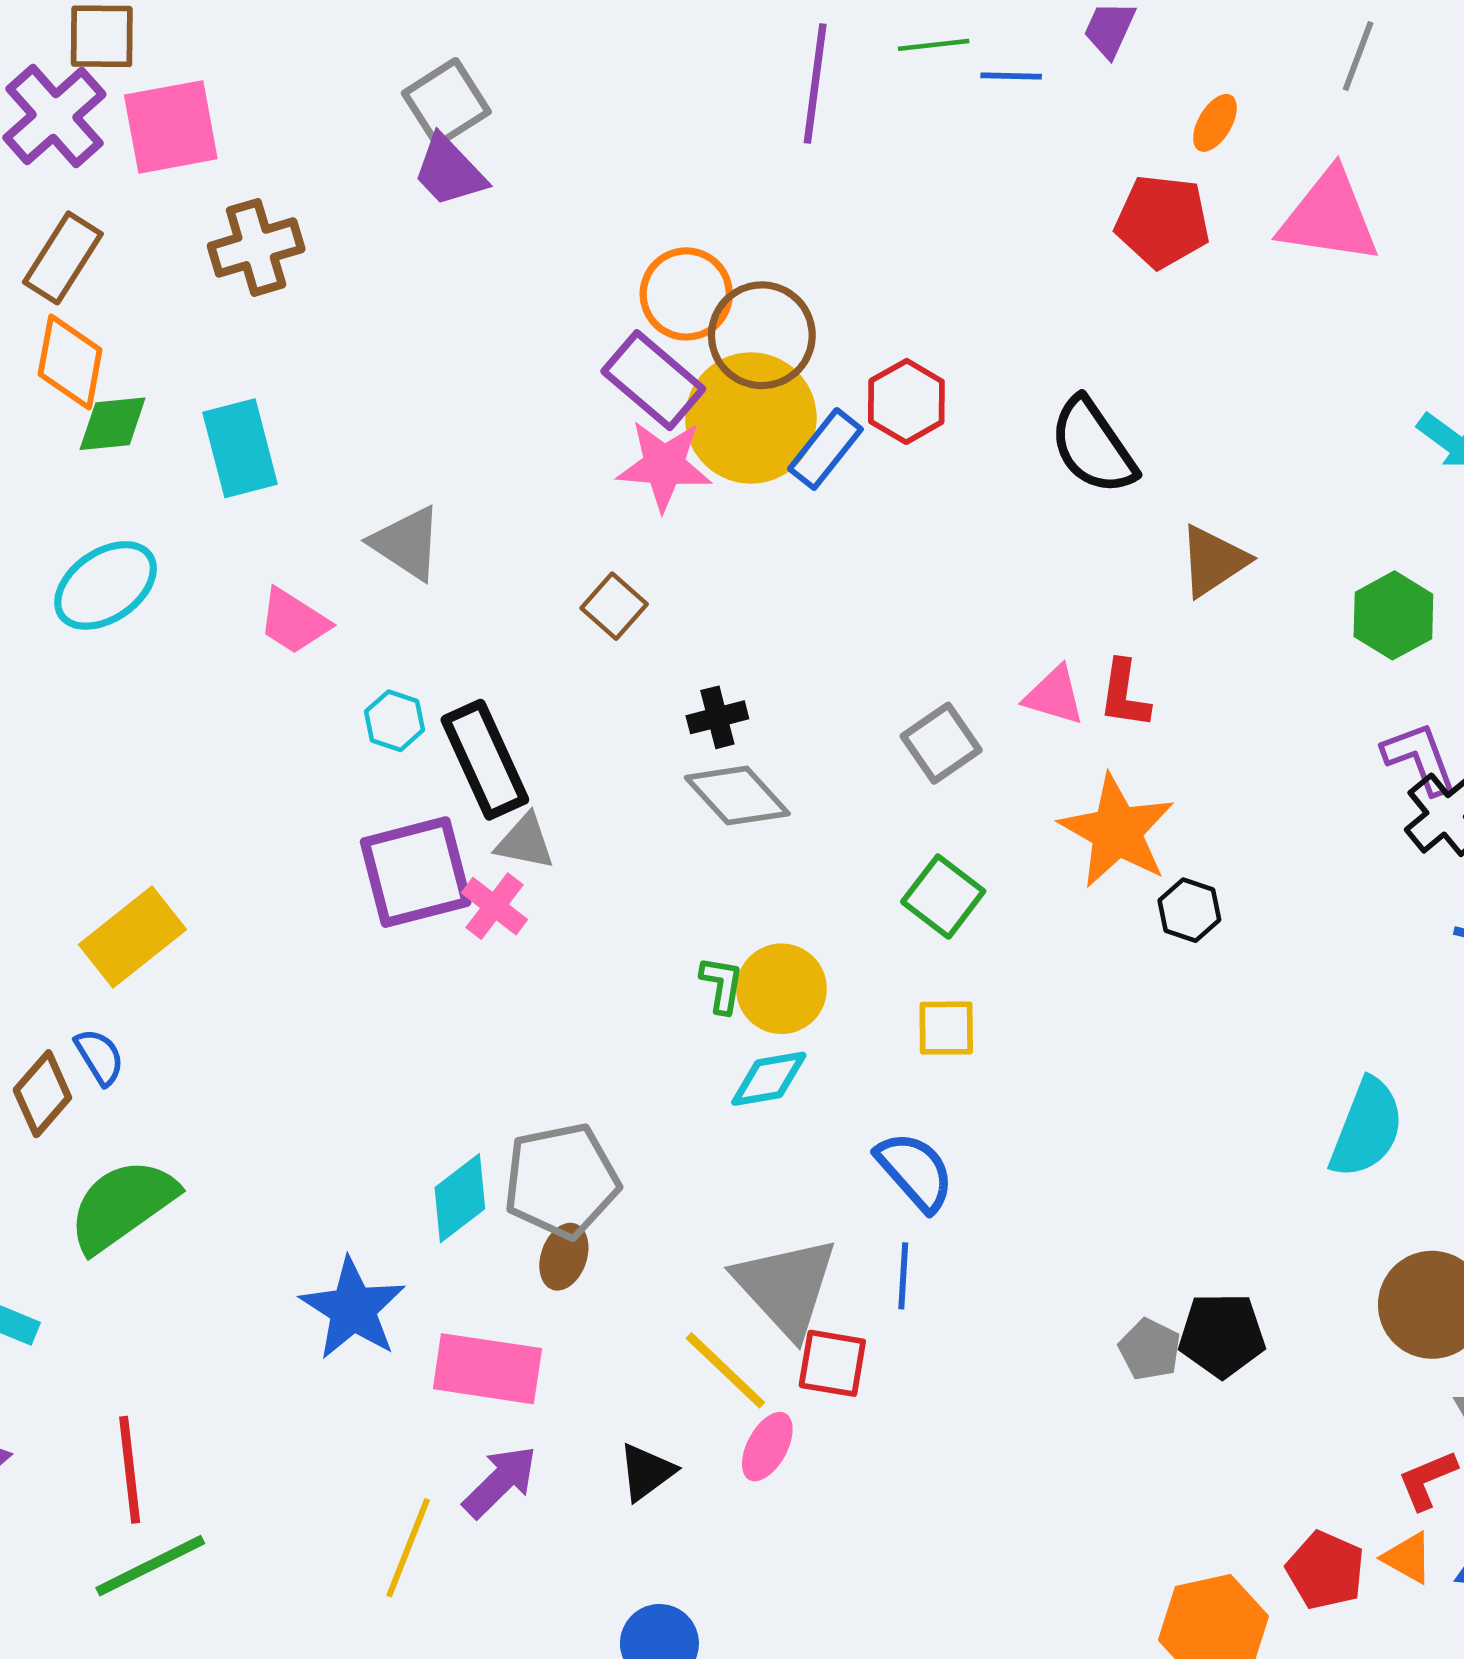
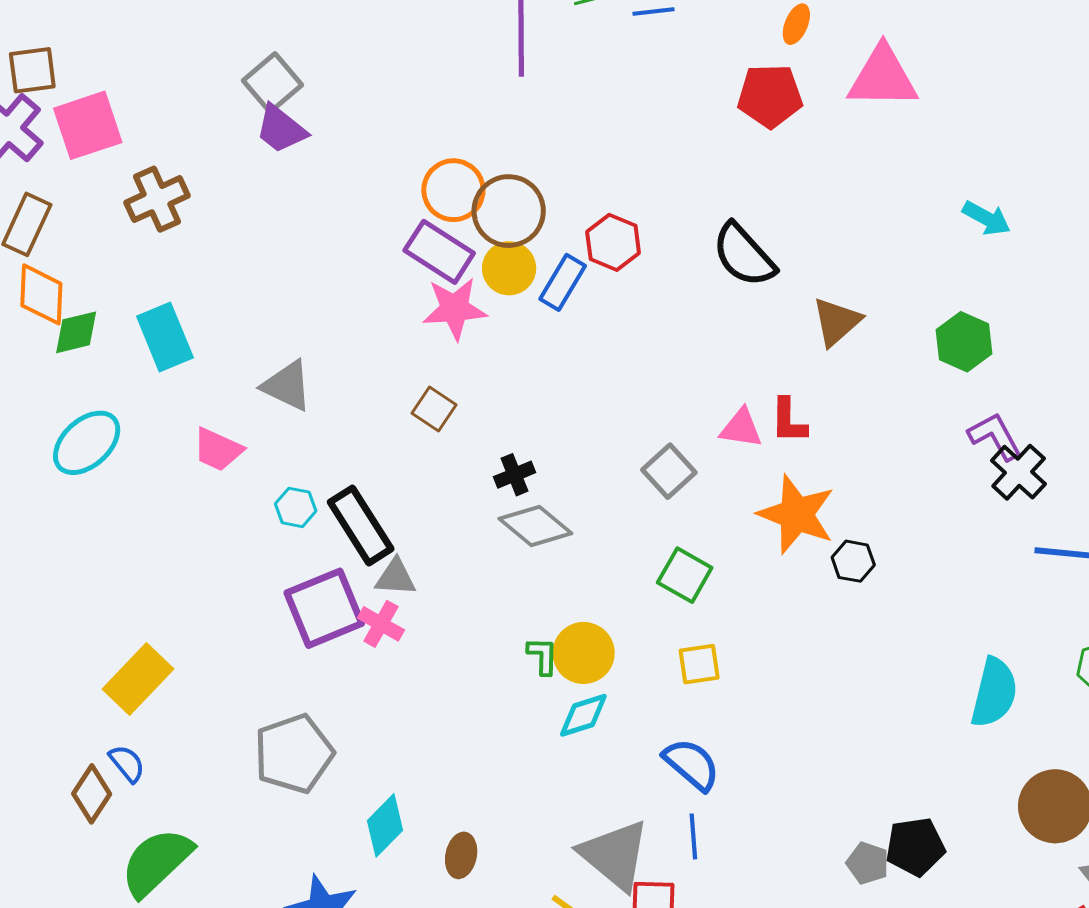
yellow circle: (751, 418) -> (509, 268), size x0.6
gray pentagon: (561, 1181) -> (294, 754), moved

